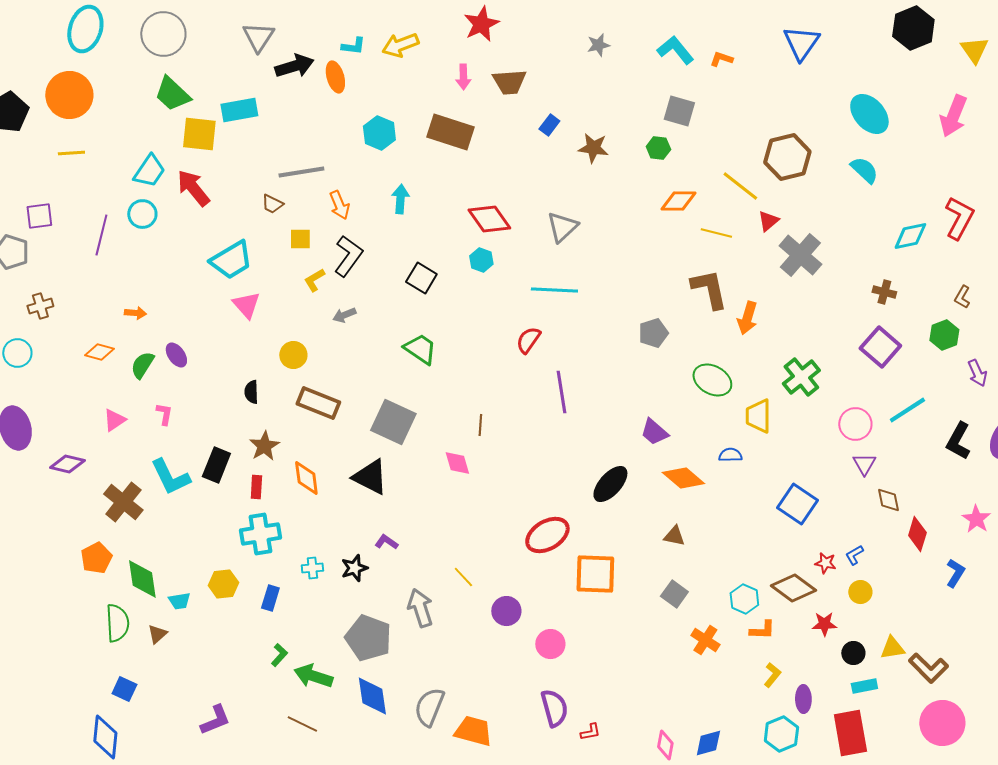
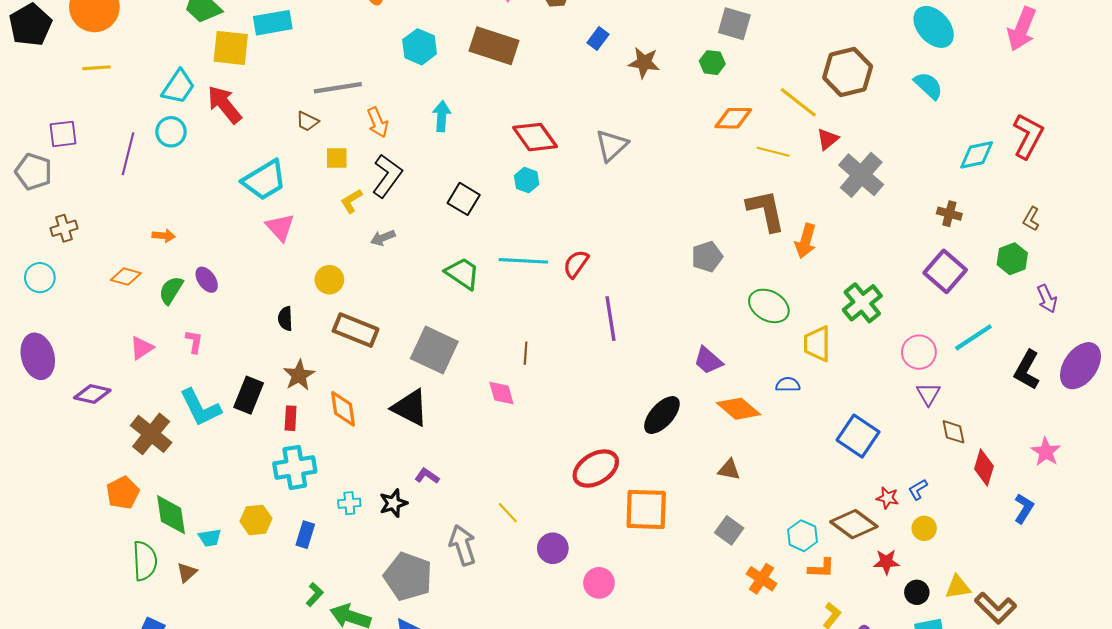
cyan line: (554, 290) -> (523, 261), moved

